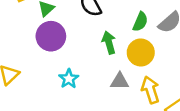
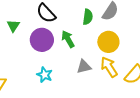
purple circle: (51, 36) -> (42, 40), moved
yellow circle: (141, 53) -> (108, 42), moved

